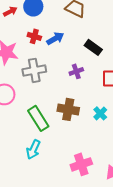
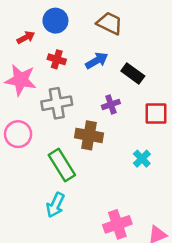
red arrow: (10, 11) -> (26, 37), moved
blue arrow: (55, 38) -> (97, 61), moved
brown cross: (68, 109) -> (89, 135), moved

